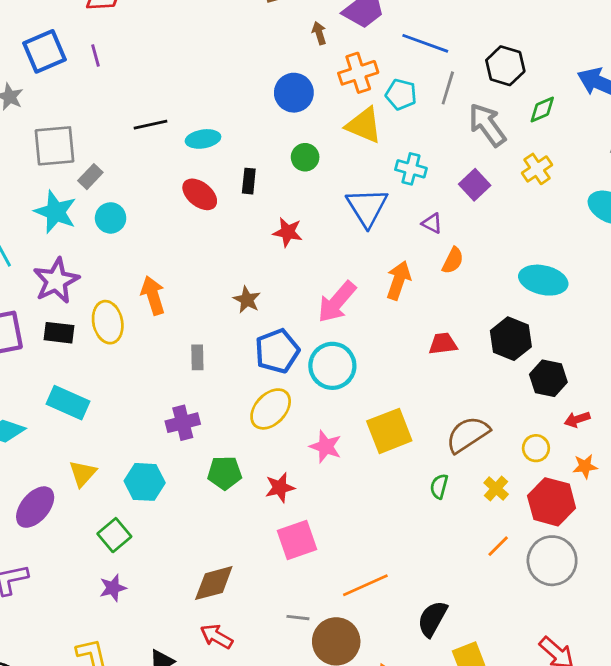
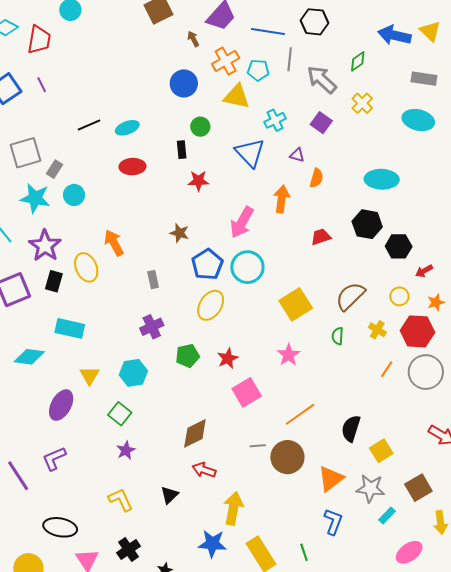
black hexagon: (505, 66) -> (314, 22), moved
cyan cross: (411, 169) -> (275, 120), turned -30
black rectangle: (249, 181) -> (182, 150), moved
red ellipse: (200, 194) -> (133, 167), turned -30
black rectangle: (59, 333) -> (54, 281), turned -70
pink star: (326, 447) -> (289, 355), moved, turned 30

